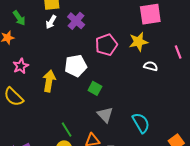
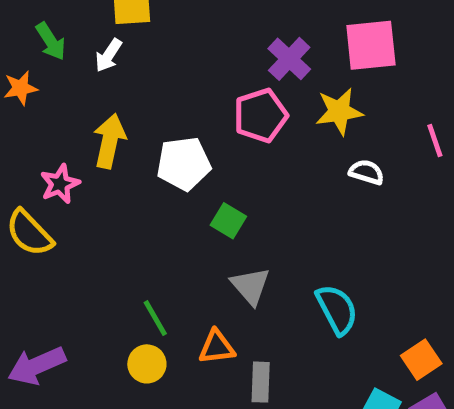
purple cross: (76, 21) -> (289, 59), moved
white arrow: (51, 22) -> (108, 55), moved
pink star: (21, 66) -> (60, 184), moved
yellow arrow: (49, 81) -> (109, 141), moved

